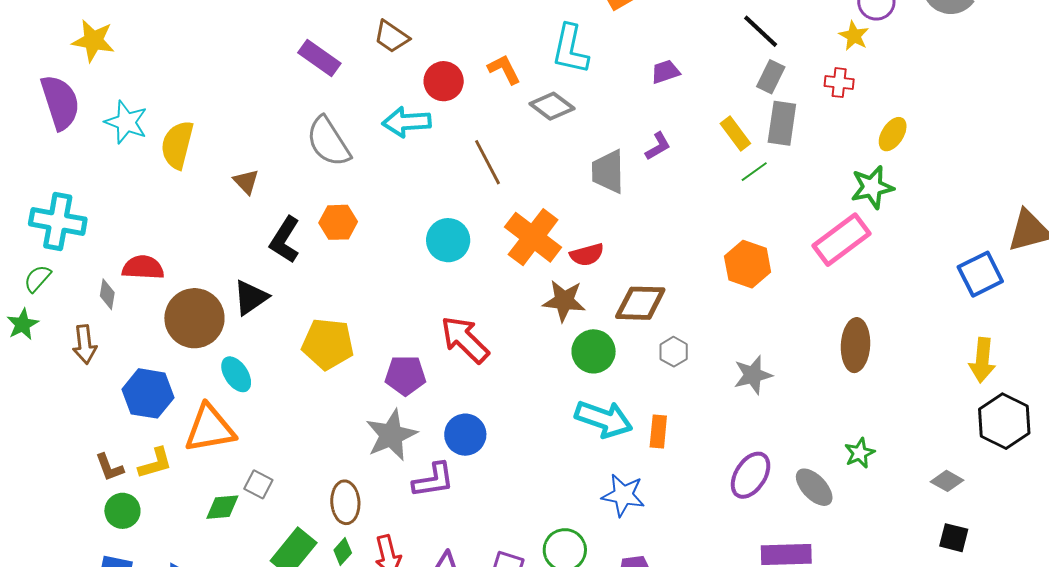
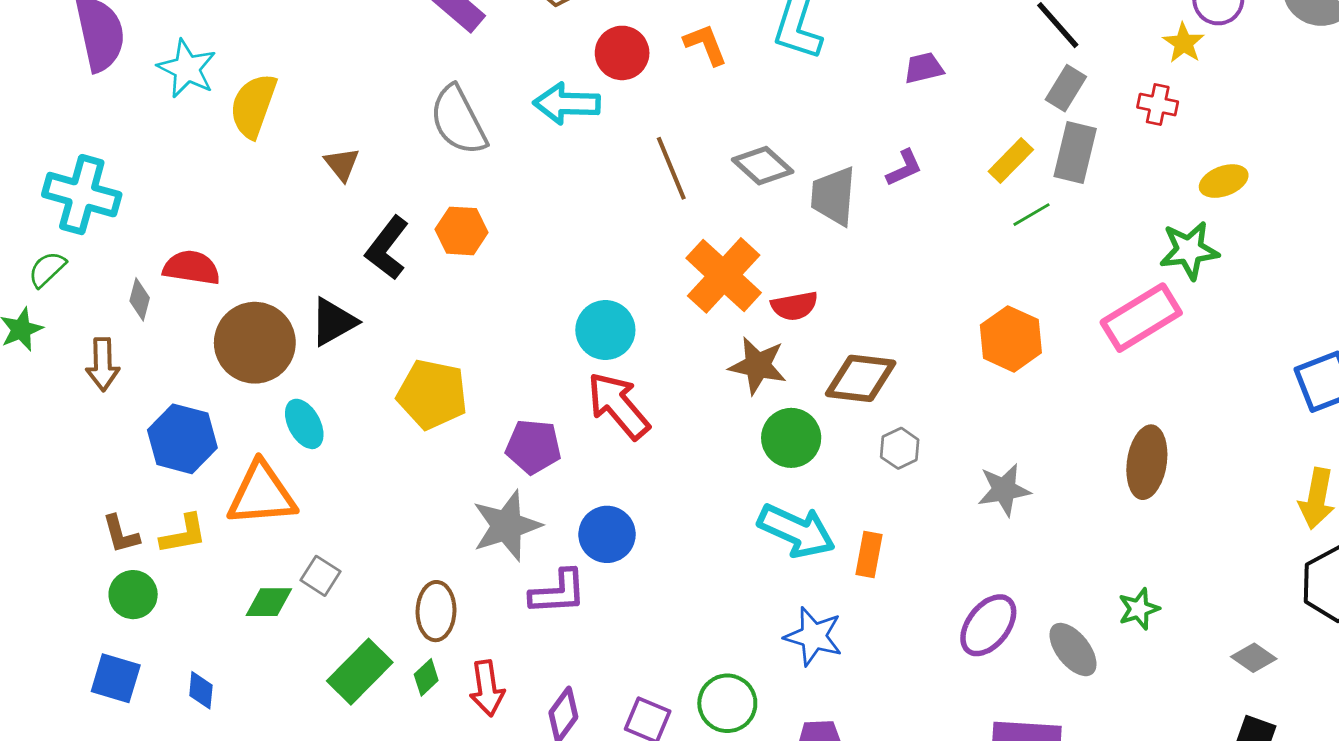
gray diamond: (552, 106) -> (763, 166), moved
yellow rectangle: (735, 134) -> (1011, 160), turned 76
yellow ellipse: (893, 134) -> (1224, 181), turned 32
cyan circle: (448, 240) -> (605, 330), moved

